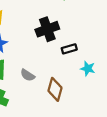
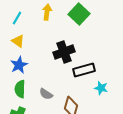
black rectangle: (69, 49) -> (84, 70), size x1.5

